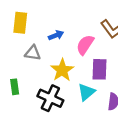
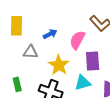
cyan triangle: (86, 92) -> (83, 83), turned 30

